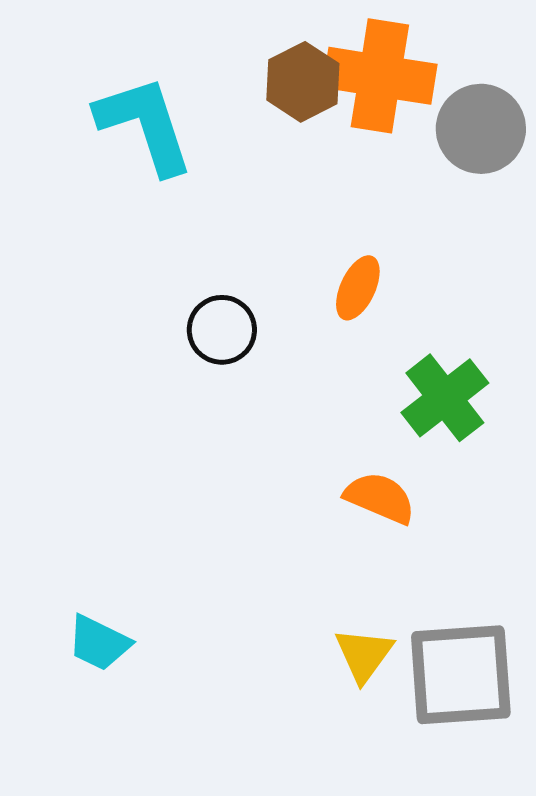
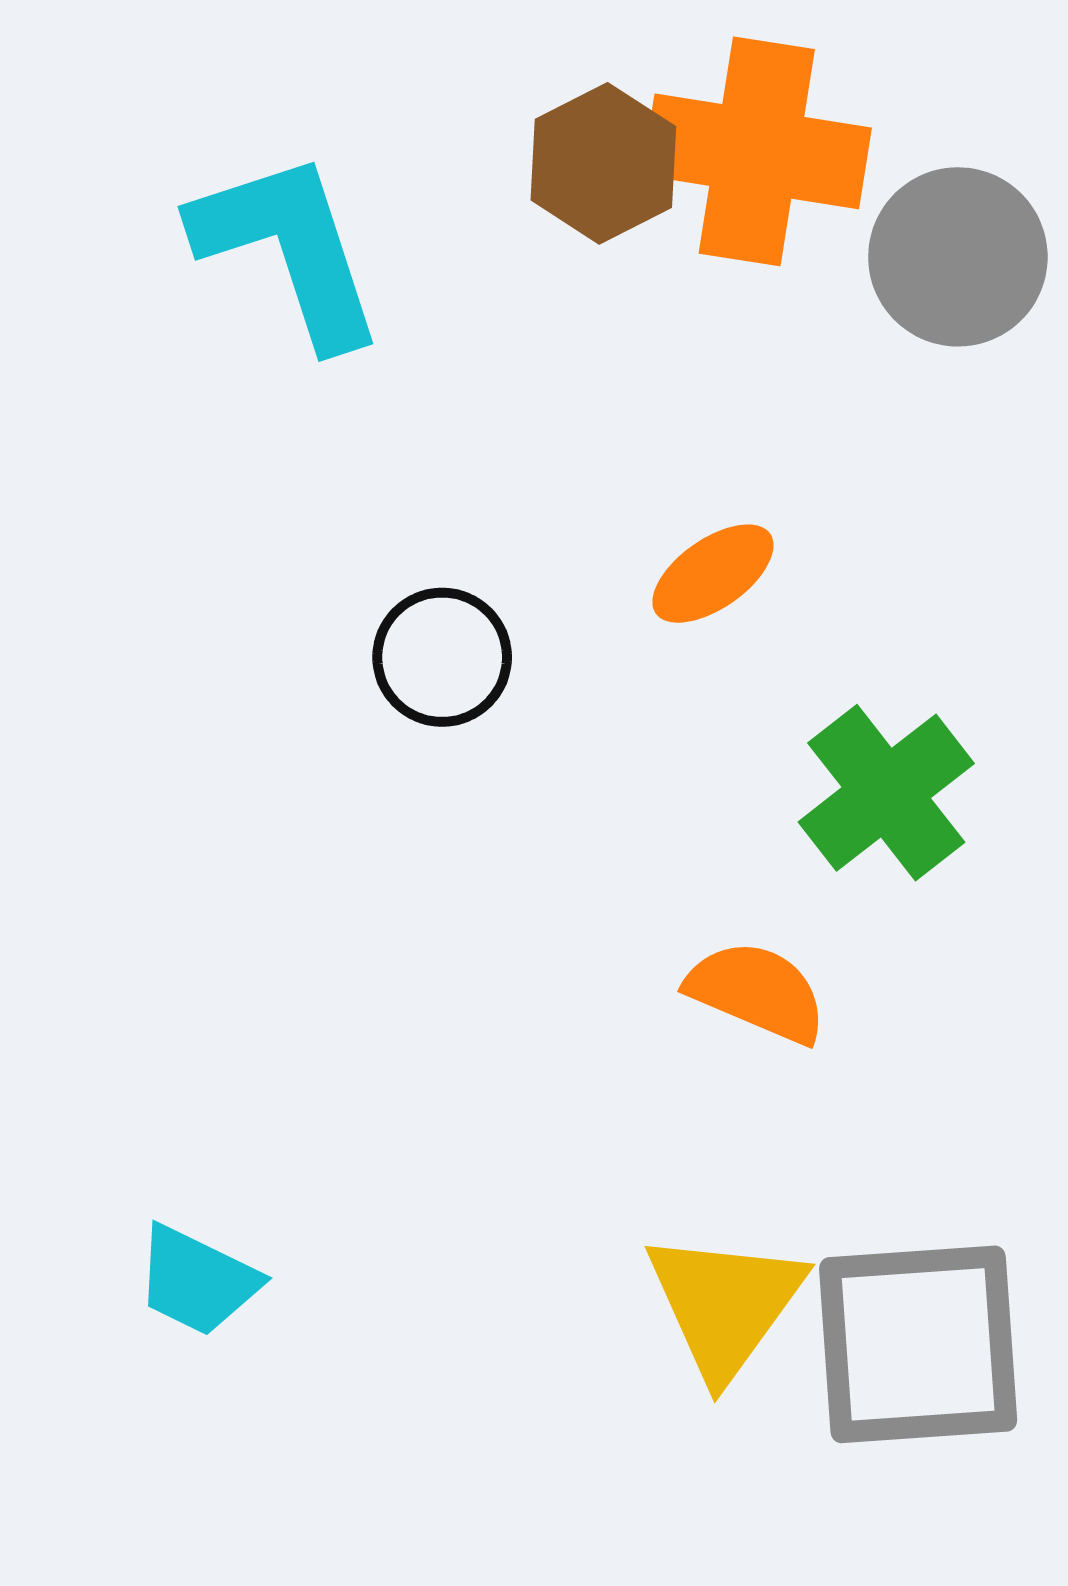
orange ellipse: (358, 288) -> (713, 574), turned 30
yellow triangle: (364, 655) -> (725, 1305), size x1.4

